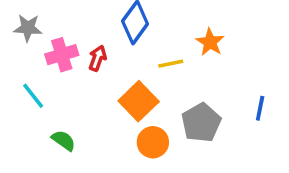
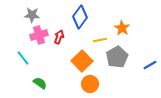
gray star: (28, 28) -> (32, 15), moved
blue line: (260, 108) -> (150, 65), turned 48
gray pentagon: (201, 123) -> (117, 57), moved

